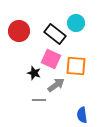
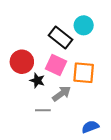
red circle: (19, 31) -> (22, 62), moved
blue semicircle: (82, 115) -> (90, 127), turned 77

